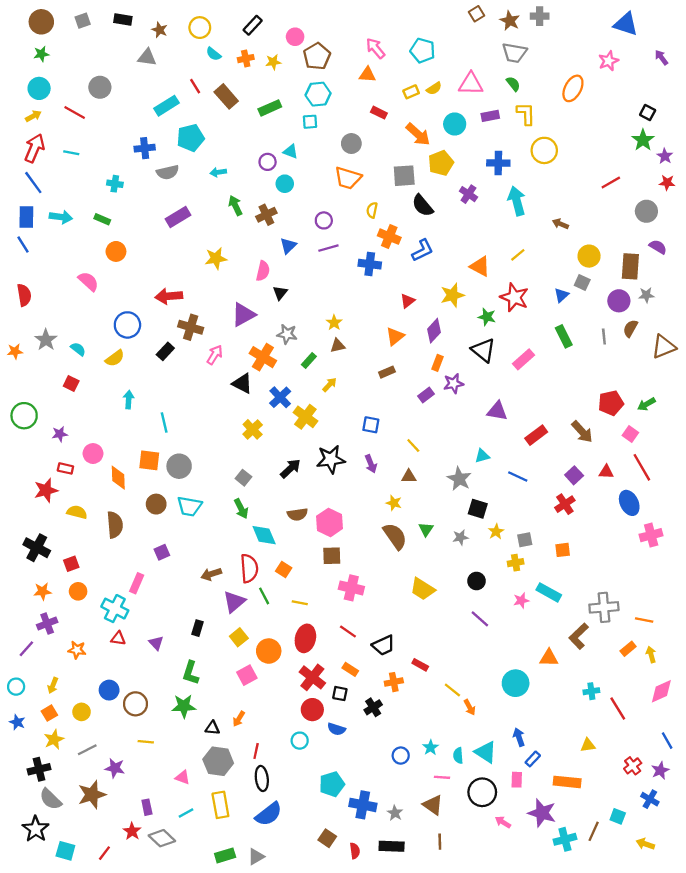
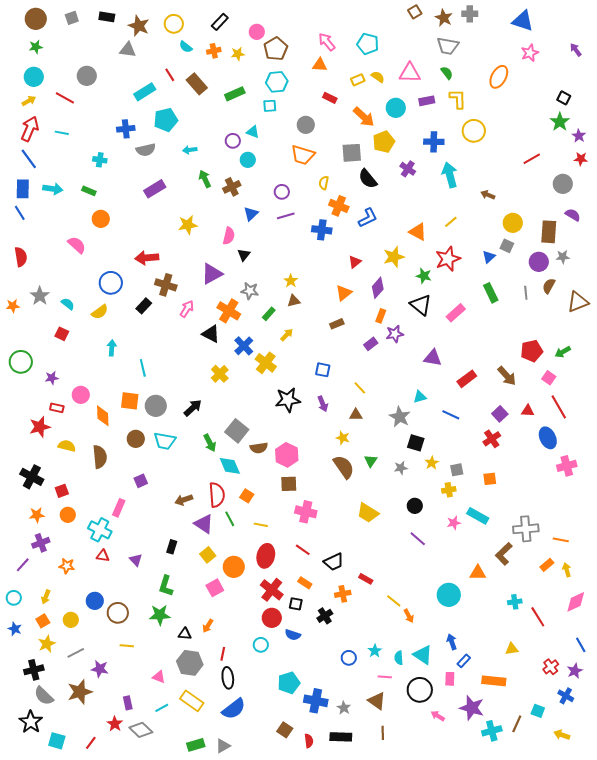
blue triangle: (626, 24) -> (523, 21), moved
brown star: (160, 30) -> (139, 26), size x1.5
yellow semicircle: (434, 88) -> (378, 77), turned -112
red star: (514, 297) -> (448, 259), turned 30
black arrow: (290, 468) -> (193, 408), moved
gray square: (243, 478) -> (237, 431), moved, size x1.6
purple triangle: (234, 602) -> (204, 524), turned -45
yellow rectangle: (220, 805) -> (192, 701), turned -45

